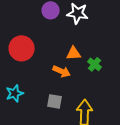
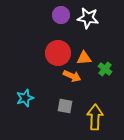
red circle: (22, 48) -> (58, 53), moved

